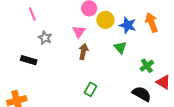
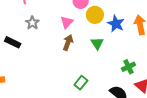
green triangle: (120, 47) -> (97, 43), moved
green rectangle: (91, 89) -> (81, 83), moved

